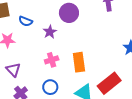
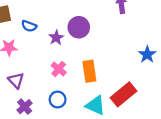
purple circle: (69, 13) -> (79, 27), moved
pink cross: (52, 60) -> (59, 69), turned -32

